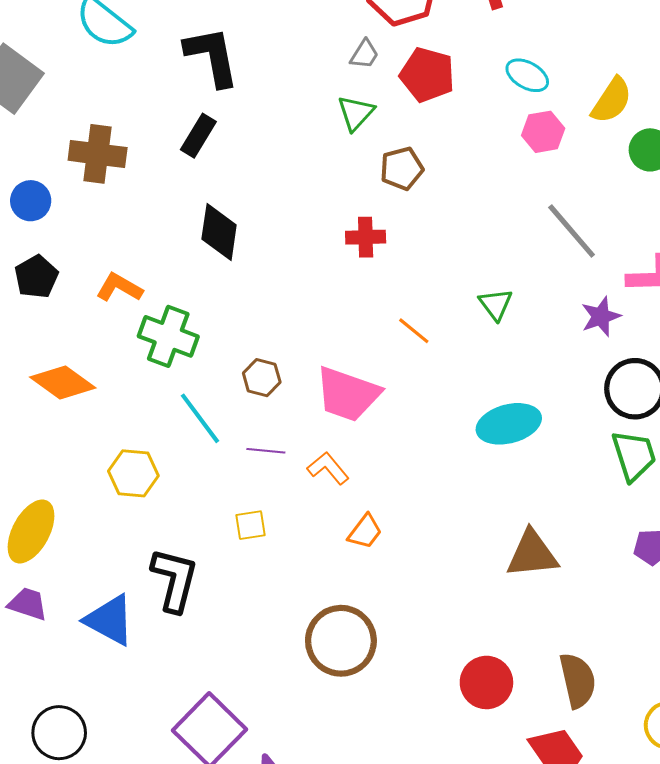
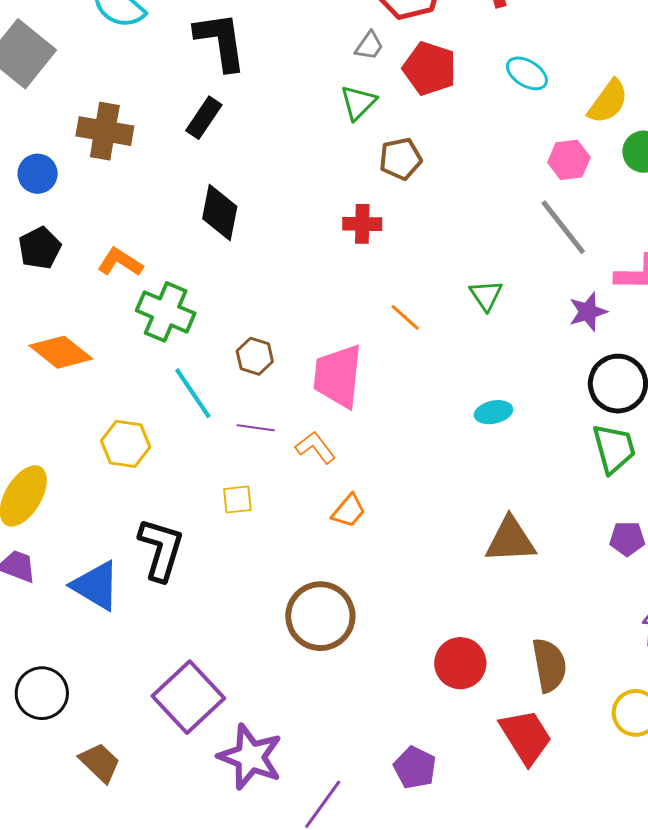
pink hexagon: (543, 132) -> (569, 160), moved
pink trapezoid: (348, 394) -> (338, 376), turned 74
cyan ellipse: (509, 424) -> (494, 412), size x0.6

